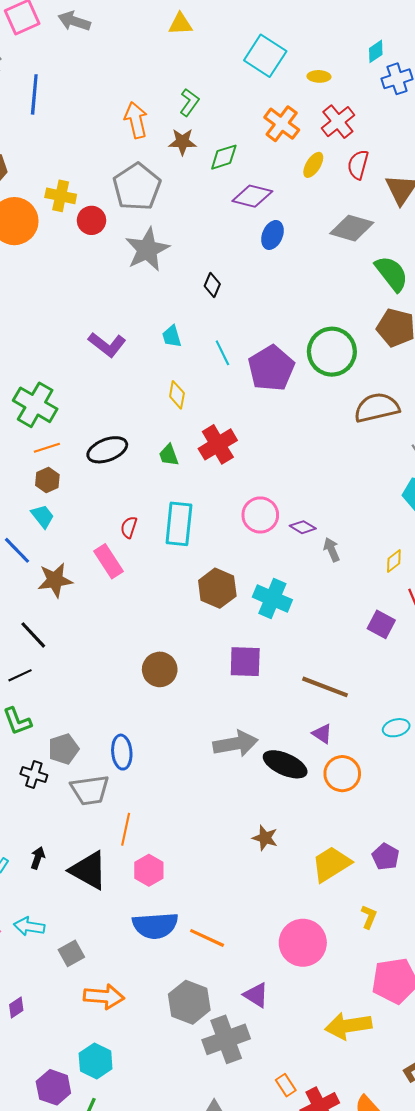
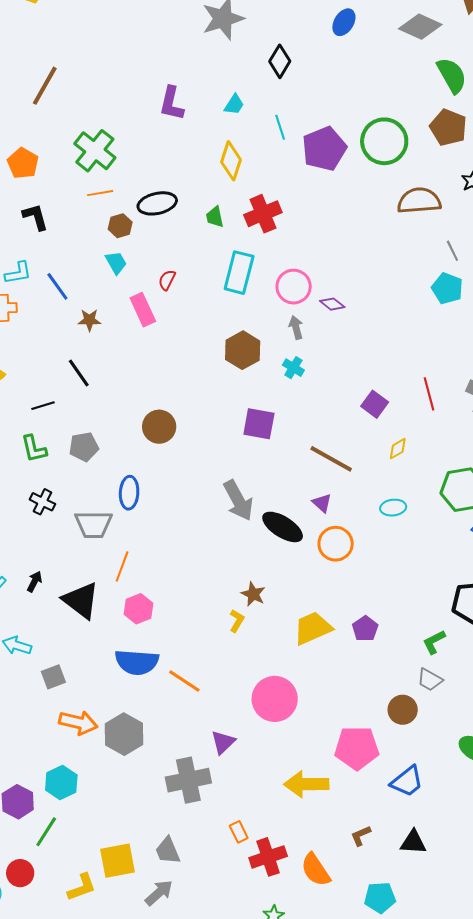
black diamond: (212, 285) -> (280, 61), size x1.4
cyan trapezoid: (172, 336) -> (234, 105), turned -140
purple L-shape: (107, 345) -> (172, 103), turned 57
yellow diamond: (177, 395) -> (231, 161), size x1.4
brown hexagon: (47, 480) -> (120, 226), moved
cyan trapezoid: (43, 516) -> (116, 263), moved
cyan rectangle: (179, 524) -> (239, 273), moved
gray arrow: (332, 550) -> (296, 327), moved
yellow diamond: (394, 561) -> (398, 449), moved
brown star: (55, 580) -> (89, 320), size x0.7
cyan cross: (272, 598) -> (293, 368), size x0.6
purple square: (381, 624) -> (375, 404), moved
black line: (33, 635) -> (79, 373), moved
brown circle: (160, 669) -> (159, 427), moved
gray arrow: (235, 744) -> (238, 500), turned 63
gray pentagon: (64, 749) -> (84, 447), moved
yellow L-shape: (369, 917) -> (237, 621), moved
purple triangle: (256, 995) -> (223, 742), turned 36
gray hexagon: (189, 1002) -> (124, 734), moved

